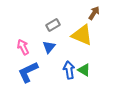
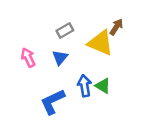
brown arrow: (94, 13) -> (116, 27), moved
blue L-shape: (28, 72) -> (53, 102), moved

